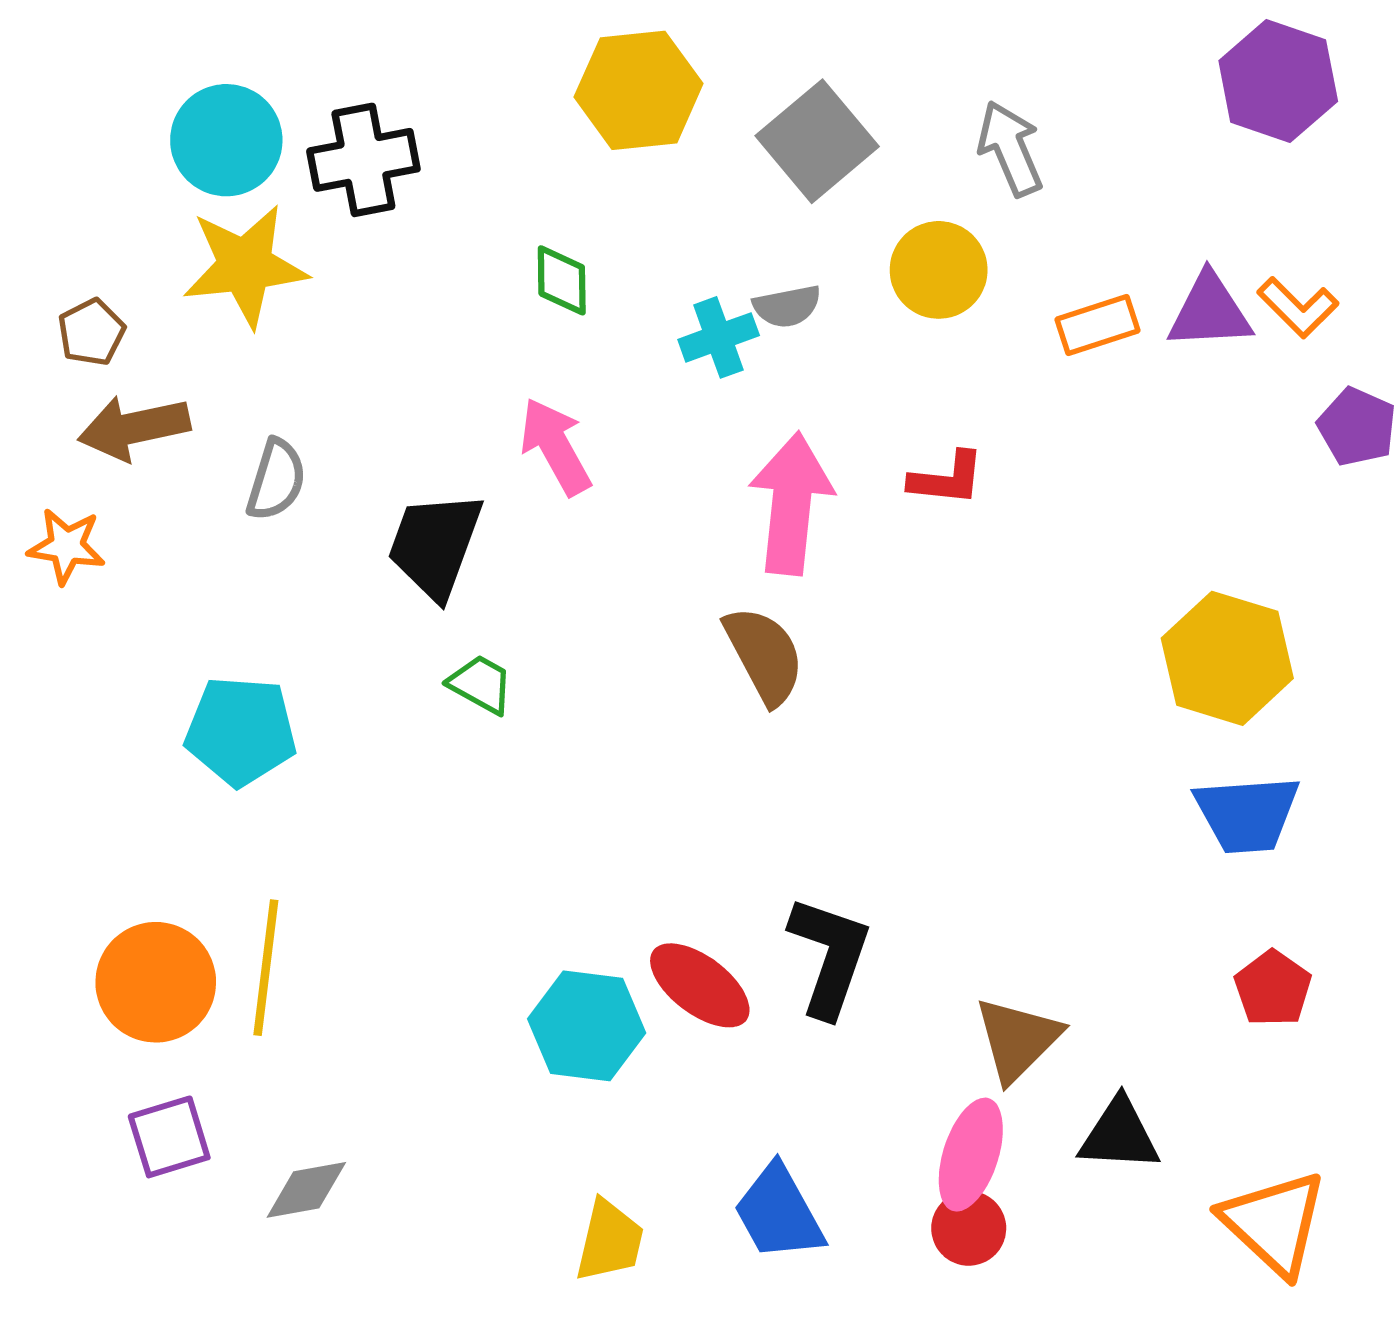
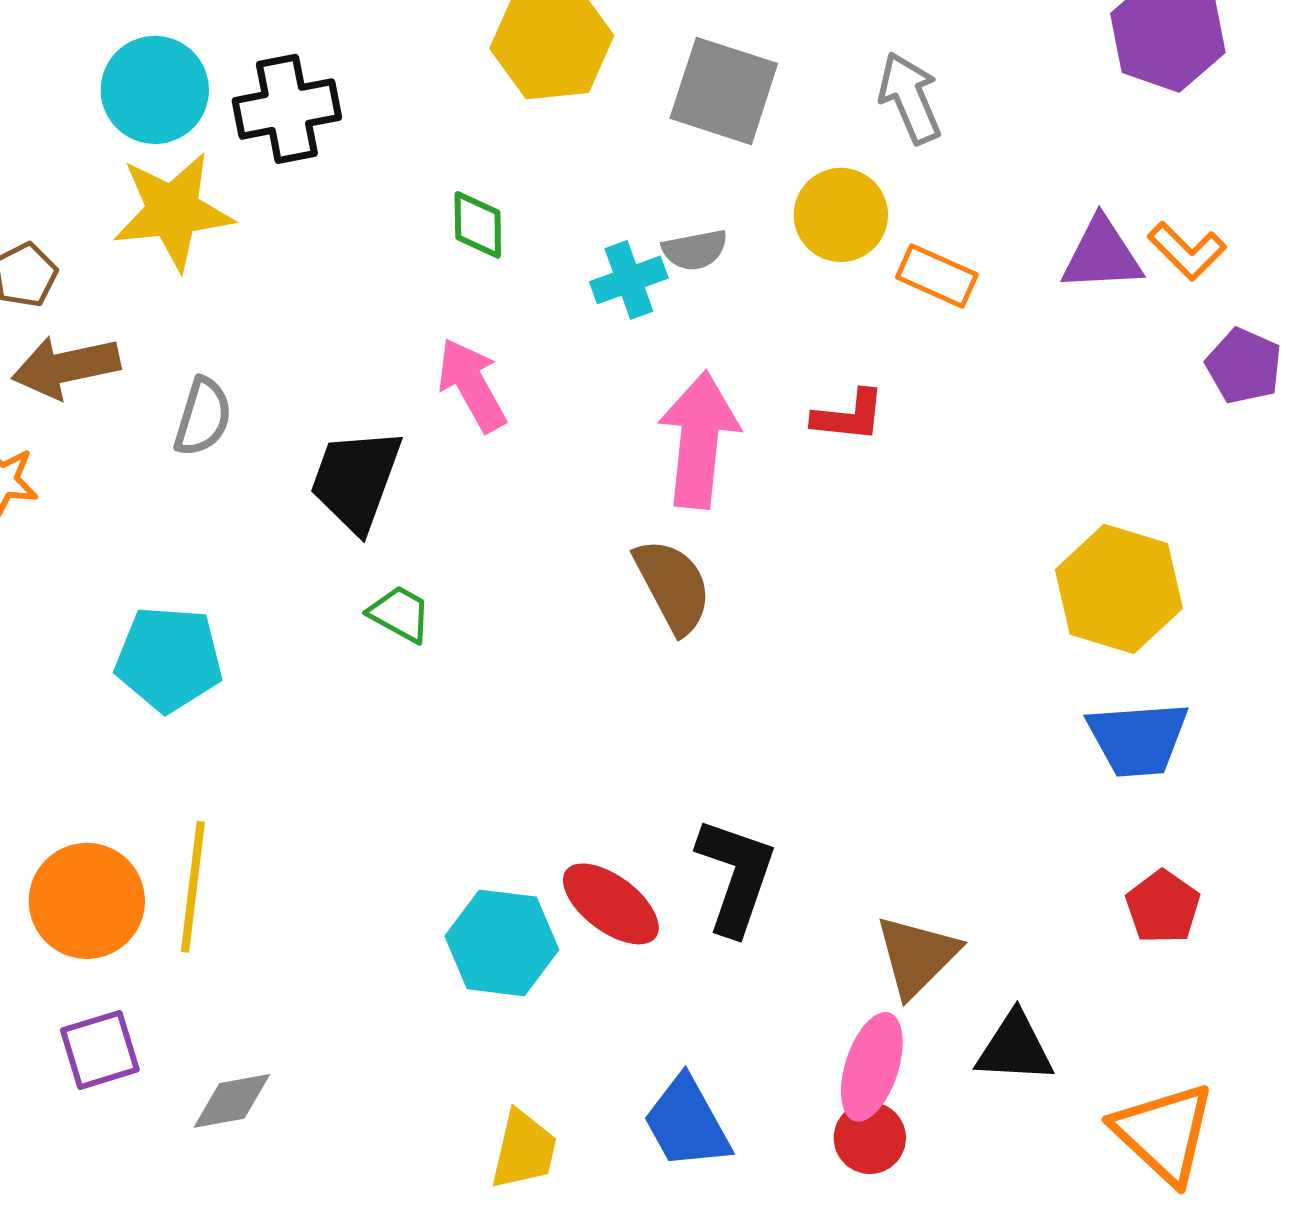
gray square: (817, 141) -> (724, 91), turned -32
orange rectangle: (1097, 325) -> (937, 276), moved, turned 42

